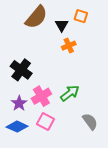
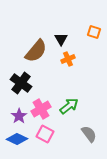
orange square: (81, 16) -> (94, 32), moved
brown semicircle: (36, 17) -> (36, 51), moved

